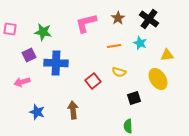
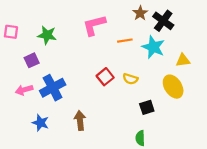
brown star: (118, 18) -> (140, 13), moved
cyan star: (140, 43) -> (153, 47), size x1.5
orange line: (114, 46) -> (125, 41), moved
blue cross: (56, 63) -> (53, 88), moved, turned -30
red square: (93, 81) -> (105, 77), moved

